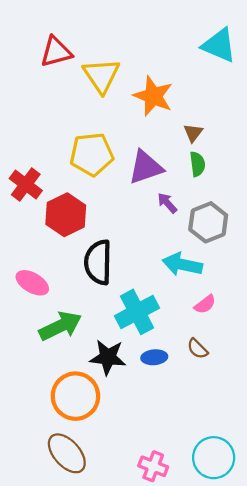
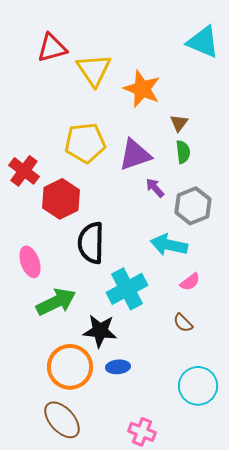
pink ellipse: (32, 283) -> (30, 262), turned 40
blue ellipse: (154, 357) -> (118, 367), moved
cyan circle: (214, 458) -> (198, 386), moved

